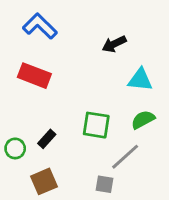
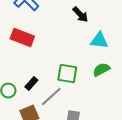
black arrow: (114, 44) -> (80, 15), turned -108
gray line: (125, 157) -> (51, 97), moved

